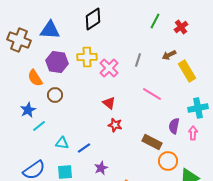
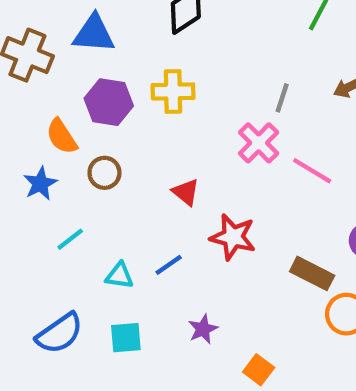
pink cross: (109, 68) -> (259, 143), moved
red triangle: (109, 103) -> (186, 192), moved
blue star: (28, 110) -> (40, 184), moved
red star: (115, 125) -> (233, 237), size x1.5
blue line: (84, 148) -> (169, 265), moved

